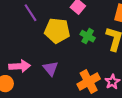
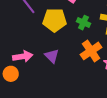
orange cross: (89, 82) -> (91, 51), moved

